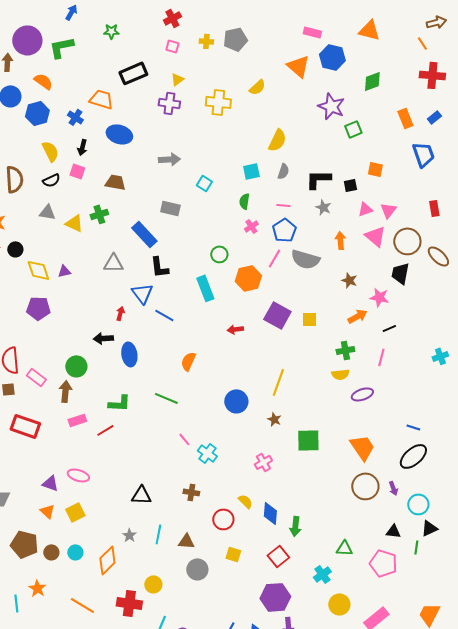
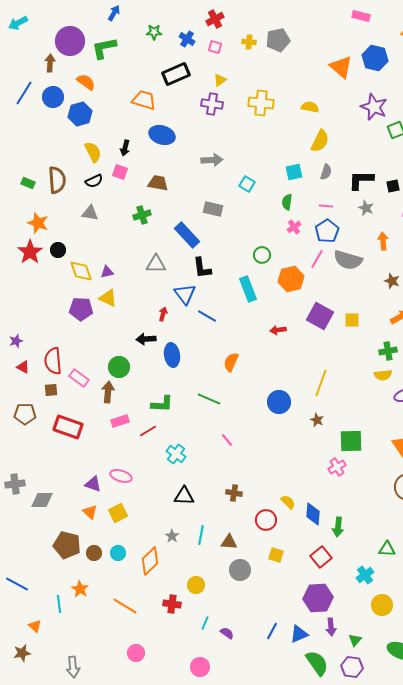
pink rectangle: (312, 32) -> (361, 16), moved
yellow semicircle: (257, 87) -> (310, 107), moved, turned -126
blue cross: (75, 117) -> (187, 39), moved
yellow triangle: (74, 223) -> (108, 298), moved
cyan cross: (207, 453) -> (176, 454), moved
pink cross: (263, 462) -> (337, 467), moved
red cross: (129, 603) -> (172, 604), size x0.7

